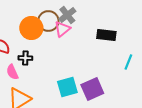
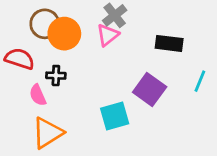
brown circle: (48, 21) -> (45, 24), moved
purple square: (92, 89) -> (150, 90), moved, turned -30

